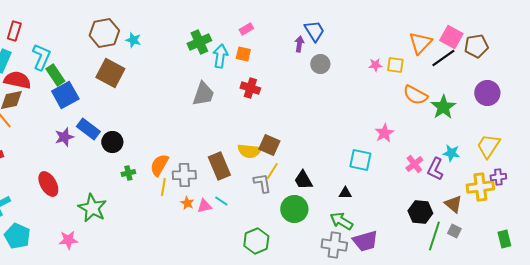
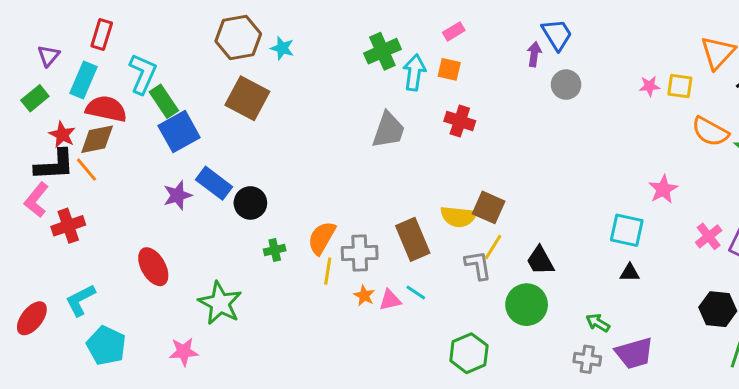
black triangle: (345, 193) -> (630, 273), moved
green arrow: (341, 221) -> (598, 323), size x0.7
gray cross: (334, 245) -> (587, 359), size x0.7

